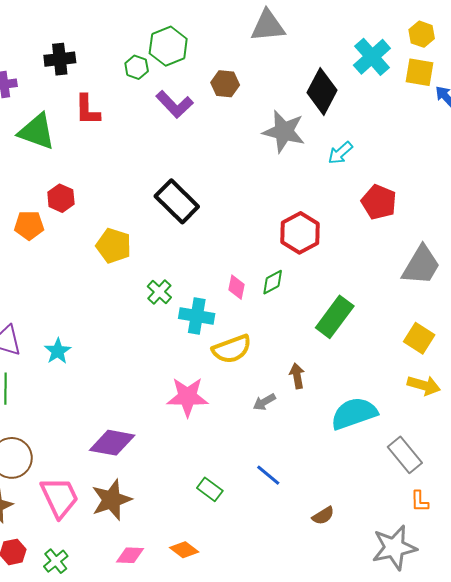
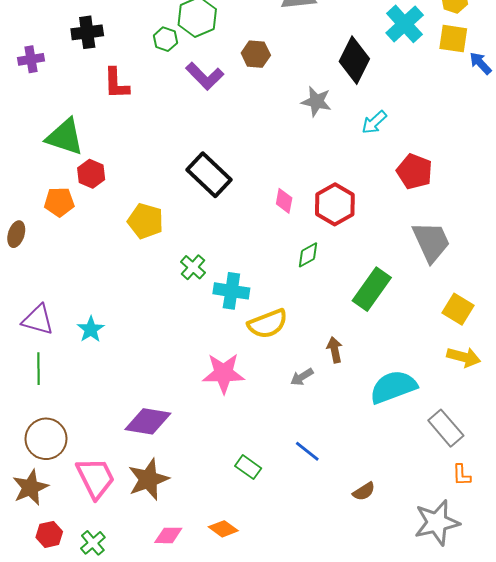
green triangle: (37, 131) -> (65, 137), moved
gray star: (284, 131) -> (316, 101), size x0.7
gray trapezoid: (421, 265) -> (431, 242), moved, turned -54
pink diamond: (236, 287) -> (284, 201), moved

